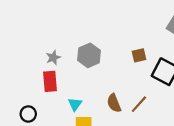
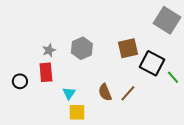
brown square: (139, 55) -> (128, 48), size x1.5
black circle: (28, 114) -> (20, 81), moved

